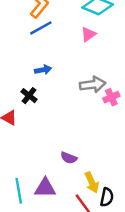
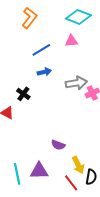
blue line: (41, 28) -> (41, 50), moved
pink triangle: (88, 34) -> (71, 41), turned 32
blue arrow: (43, 70) -> (44, 72), moved

